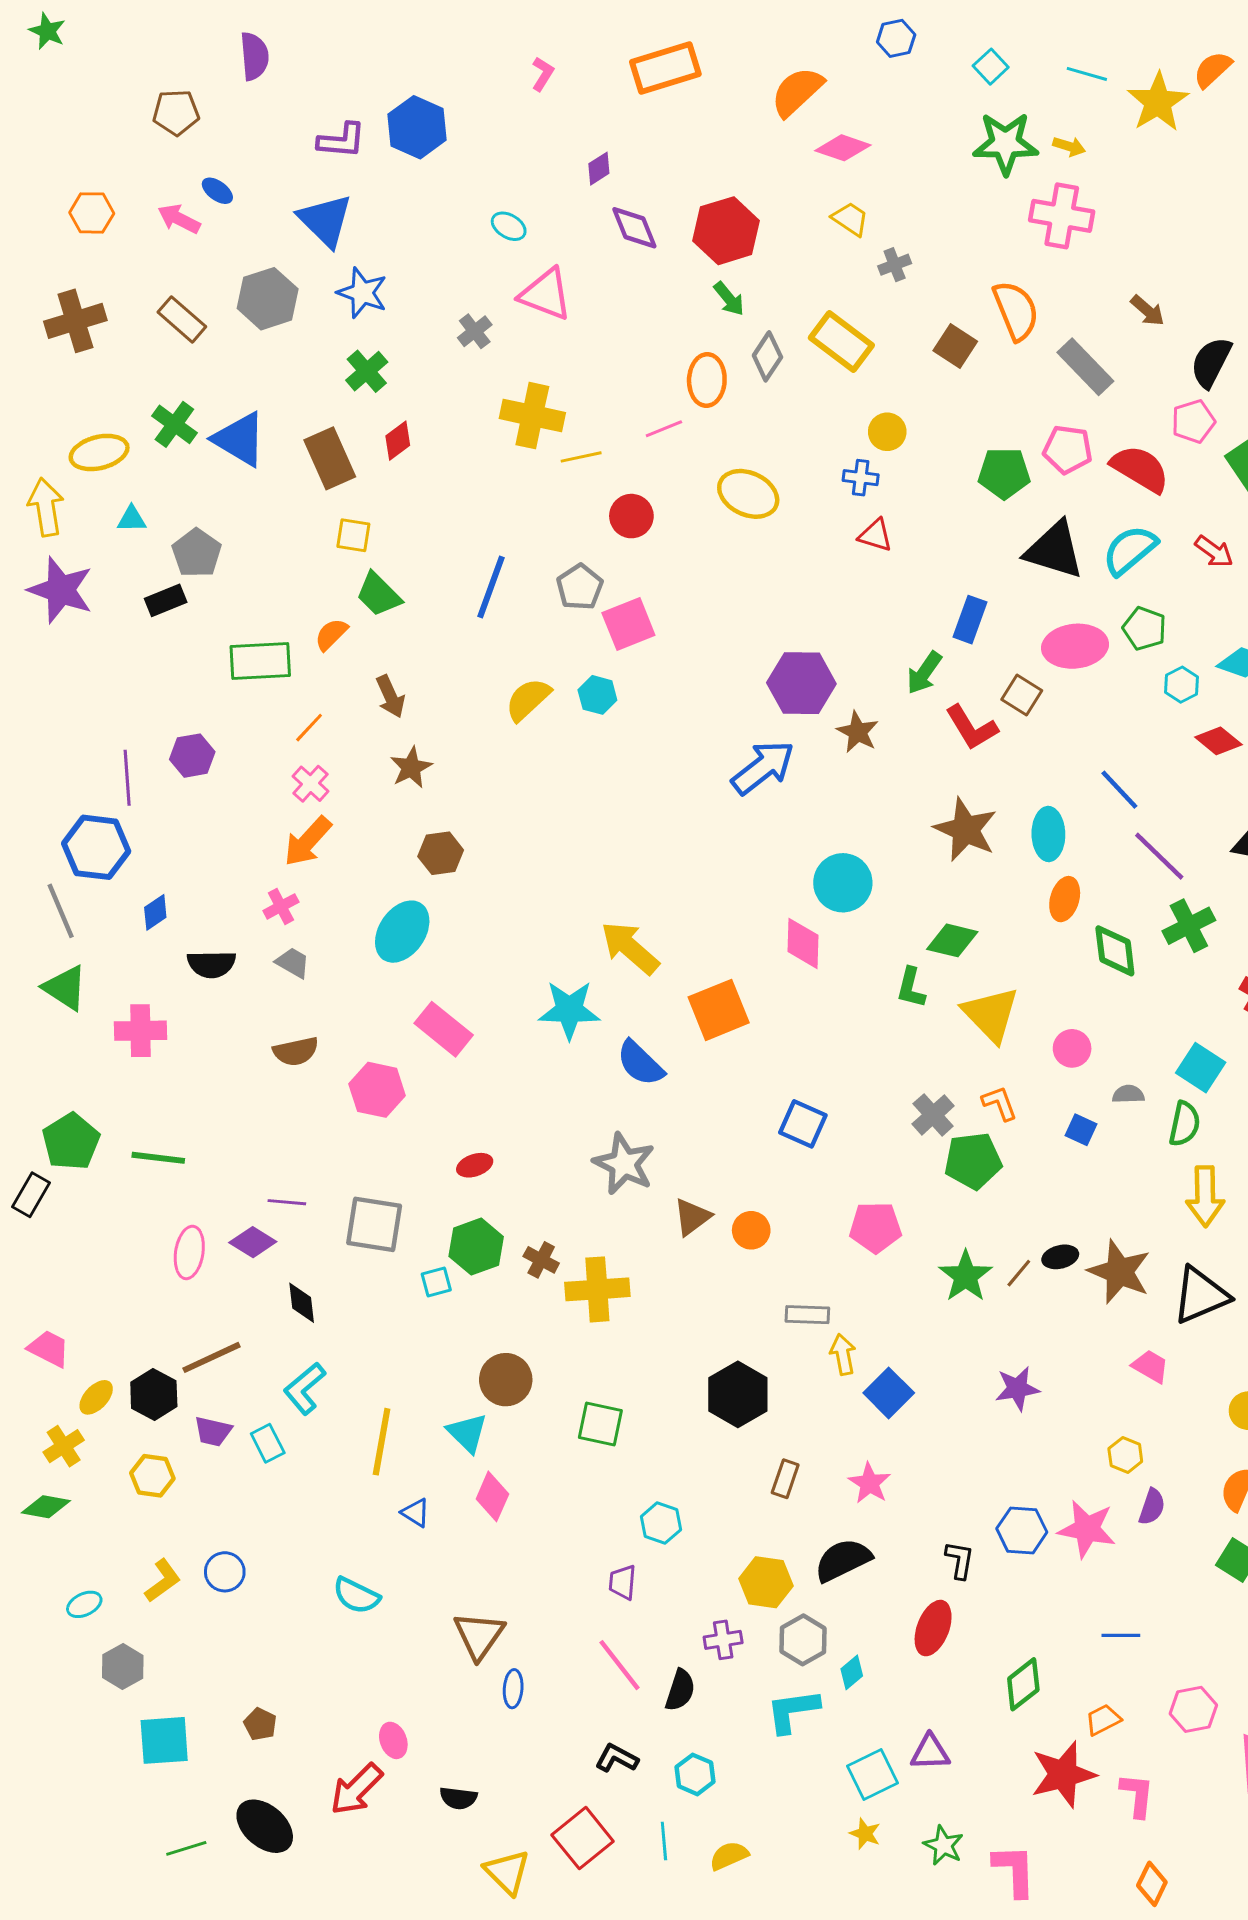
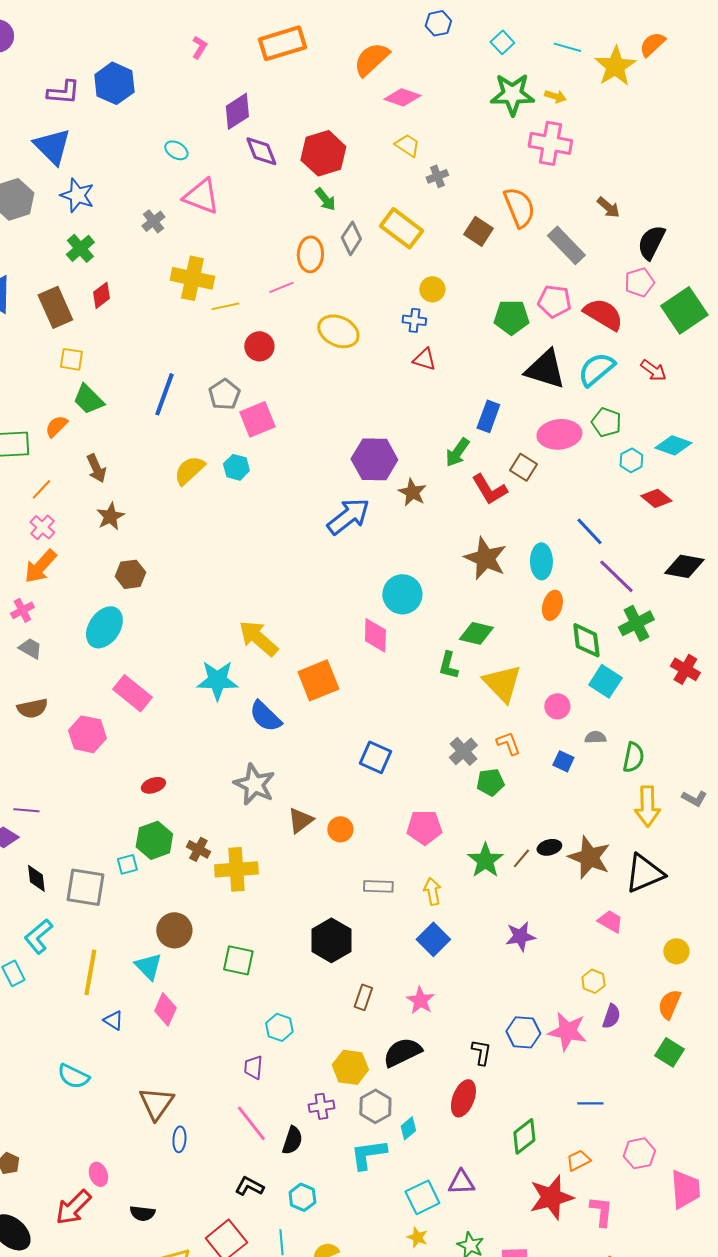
purple diamond: (599, 169) -> (237, 111), size x1.6
cyan square: (1201, 1068) -> (605, 681), moved
green pentagon: (973, 1161) -> (490, 782), size x0.7
gray square: (374, 1224) -> (85, 887), moved
yellow arrow: (843, 1354) -> (432, 891), moved

